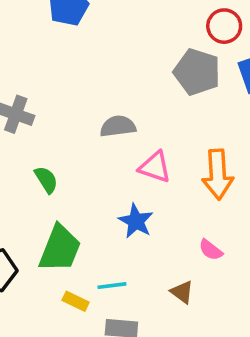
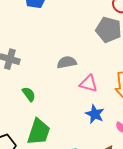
blue star: (136, 221) -> (95, 114), moved

